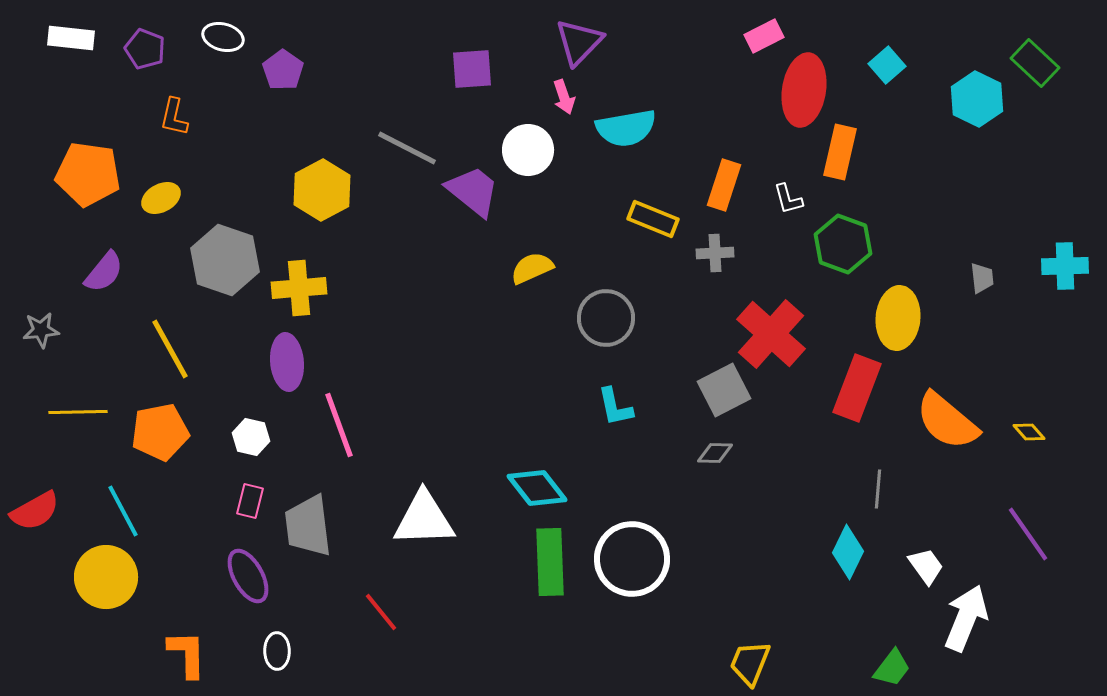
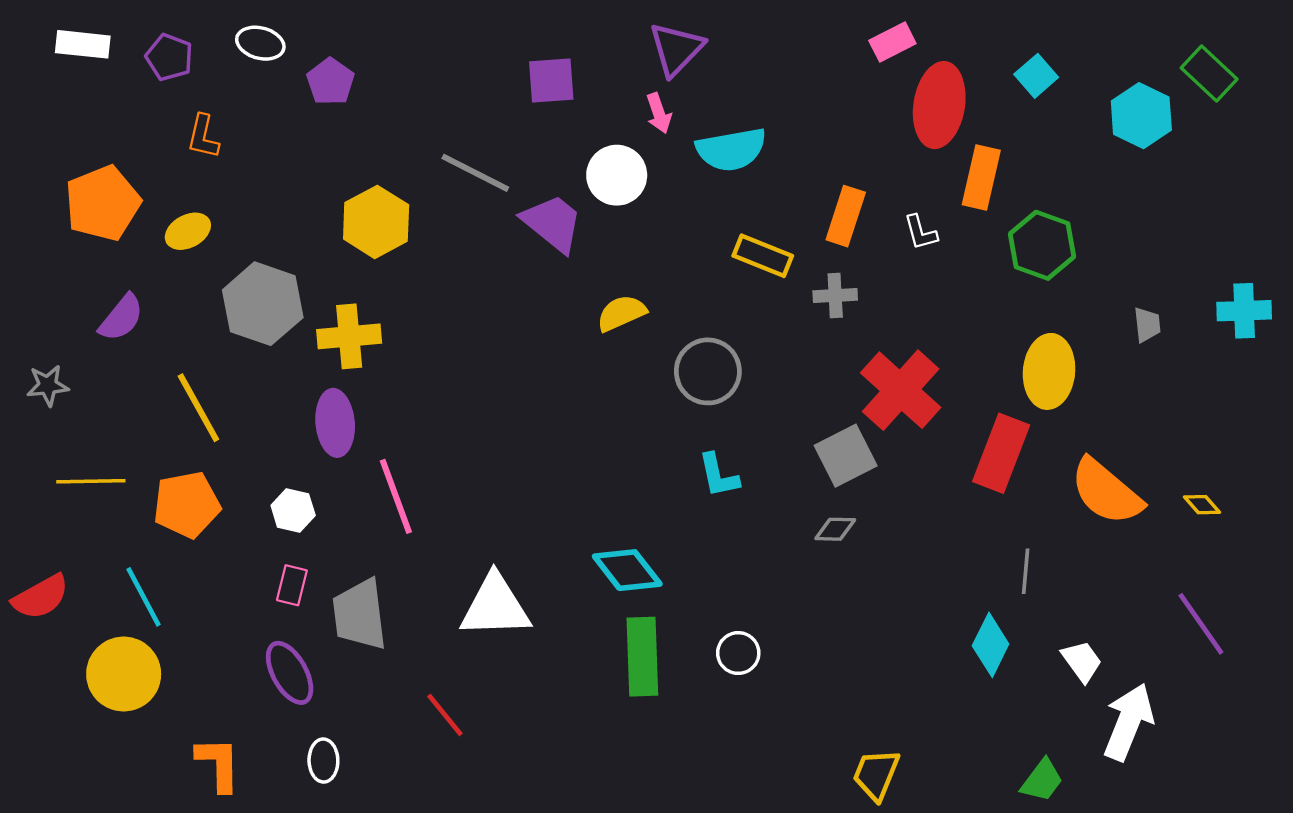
orange pentagon: (88, 174) -> (103, 203), turned -30
green hexagon: (843, 244) -> (1042, 245), moved
white circle: (632, 559) -> (738, 653), size x0.5

